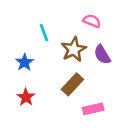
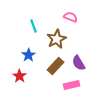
purple semicircle: (102, 55) -> (79, 63), moved
blue star: (25, 62) -> (29, 55), moved

